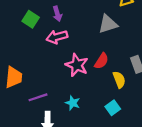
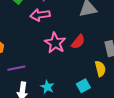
yellow semicircle: (119, 80) -> (100, 69), moved
cyan star: (73, 103) -> (47, 87), moved

